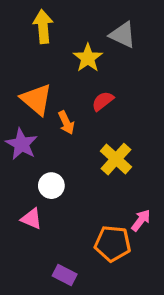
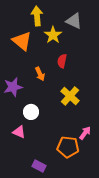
yellow arrow: (43, 27) -> (37, 16), moved
orange triangle: (36, 99) -> (22, 41), moved
red semicircle: (103, 101) -> (62, 61), turned -40
purple star: (22, 144) -> (13, 87), turned 30

